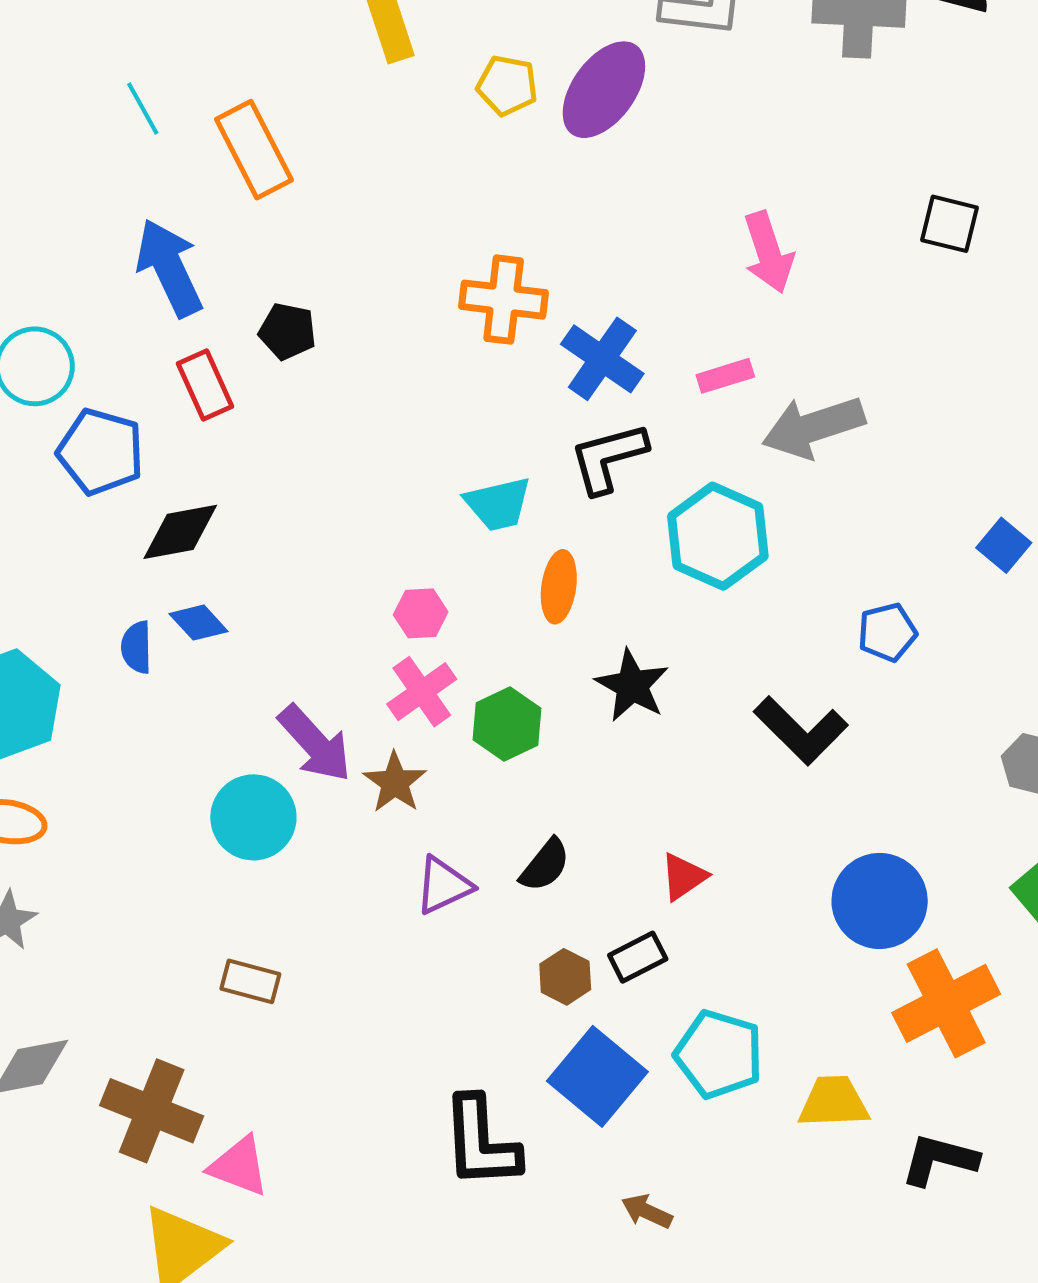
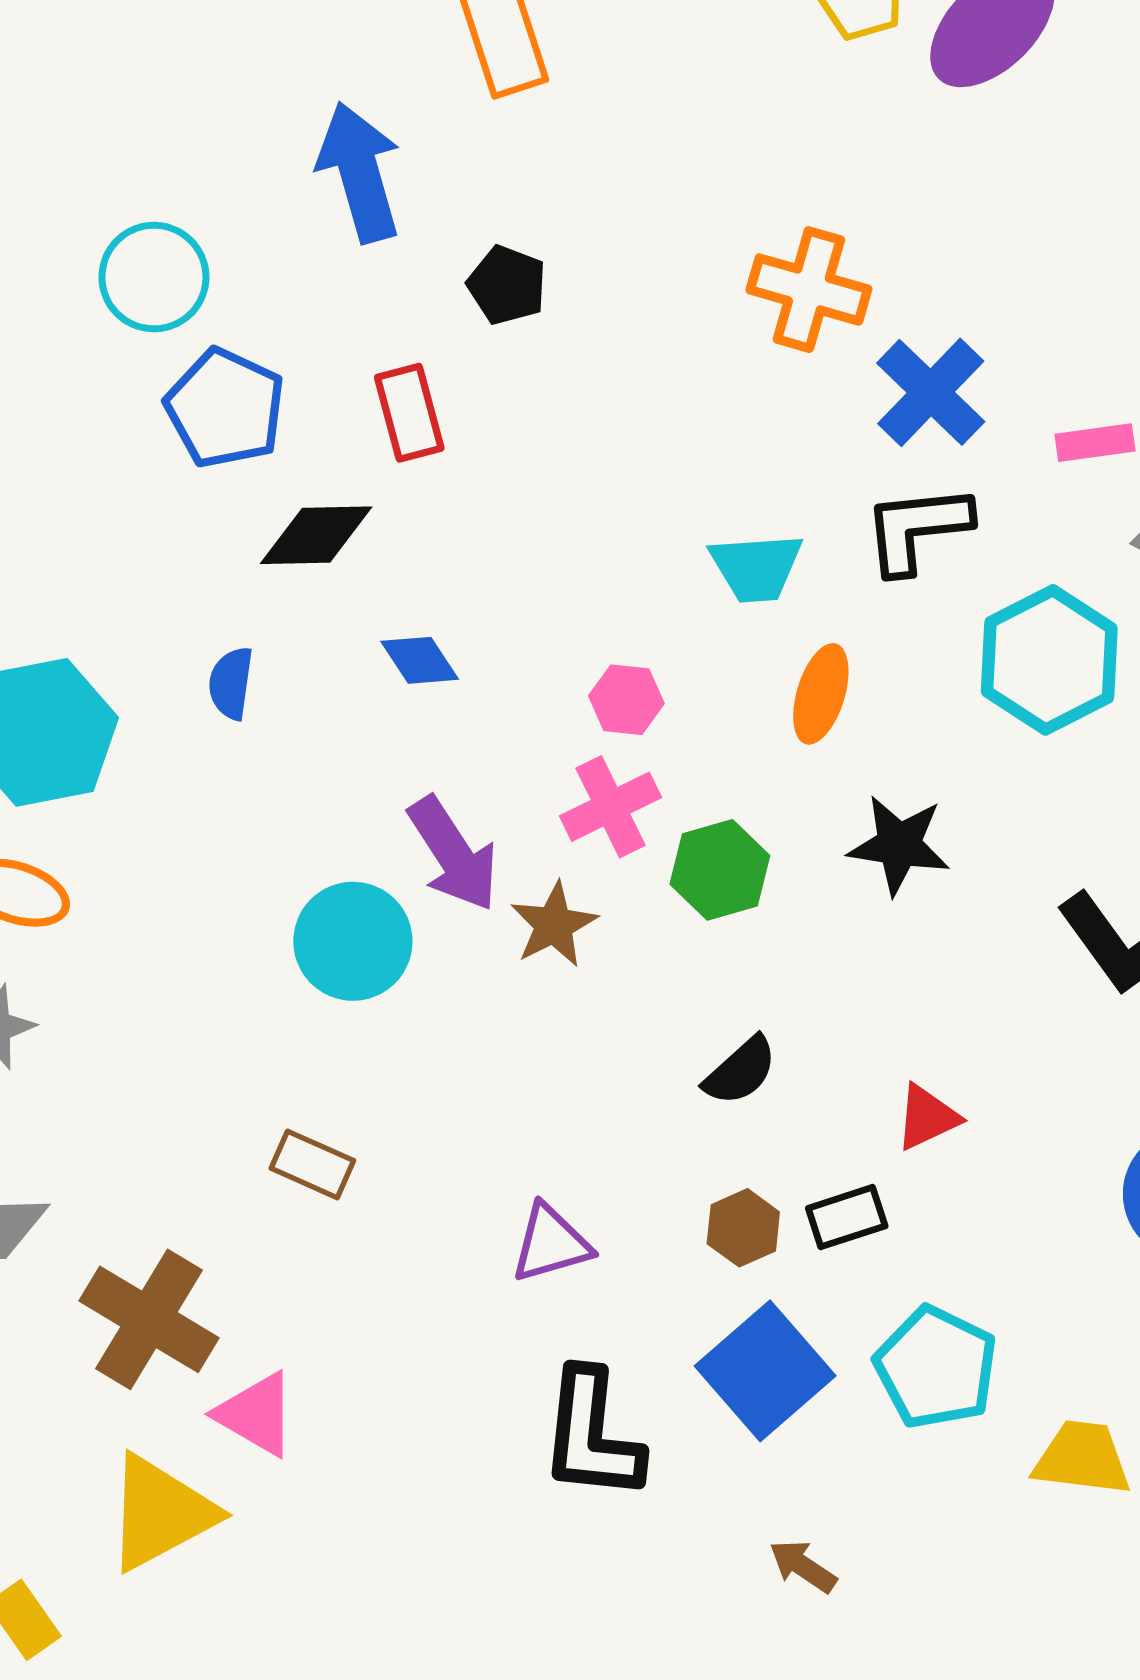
red rectangle: (205, 385) -> (409, 413), moved
blue diamond: (199, 623) -> (420, 660), moved
black star: (632, 686) -> (899, 845), turned -30
purple triangle: (443, 885) -> (551, 1244), moved

